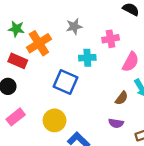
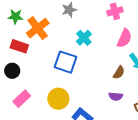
pink cross: (111, 39) -> (115, 11), moved
cyan cross: (87, 58) -> (84, 38), turned -35

